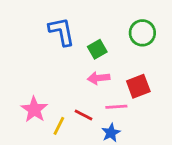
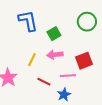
yellow line: (59, 126) -> (32, 60), moved

